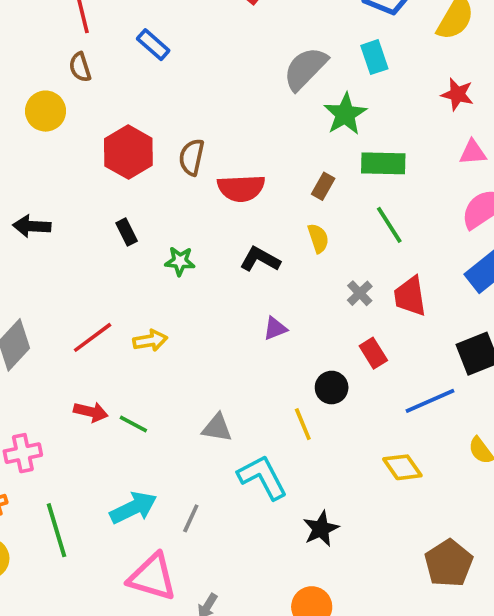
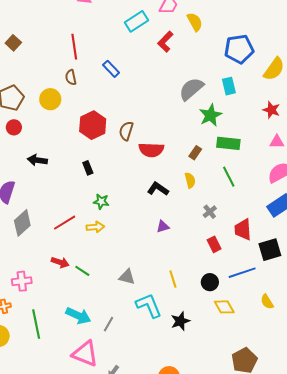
green star: (180, 261) -> (101, 202), moved
red trapezoid: (410, 296) -> (243, 230), moved
black circle: (332, 388) -> (210, 282), moved
cyan arrow: (133, 508) -> (78, 316), turned 45
black star: (321, 529) -> (180, 321), moved

